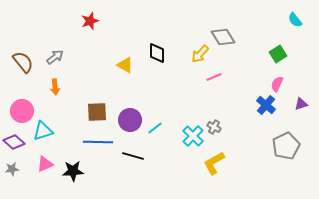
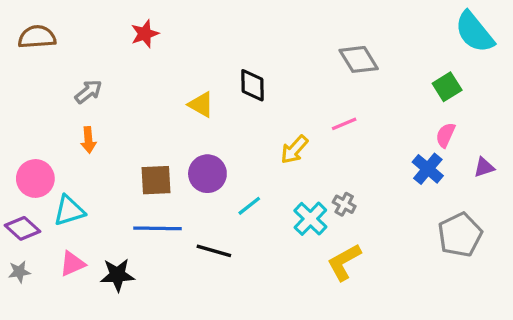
cyan semicircle: (295, 20) -> (474, 32), size x1.8
yellow arrow: (200, 54) -> (294, 150), moved
brown semicircle: (23, 62) -> (37, 37), moved, turned -55
purple circle: (130, 120) -> (207, 174), moved

